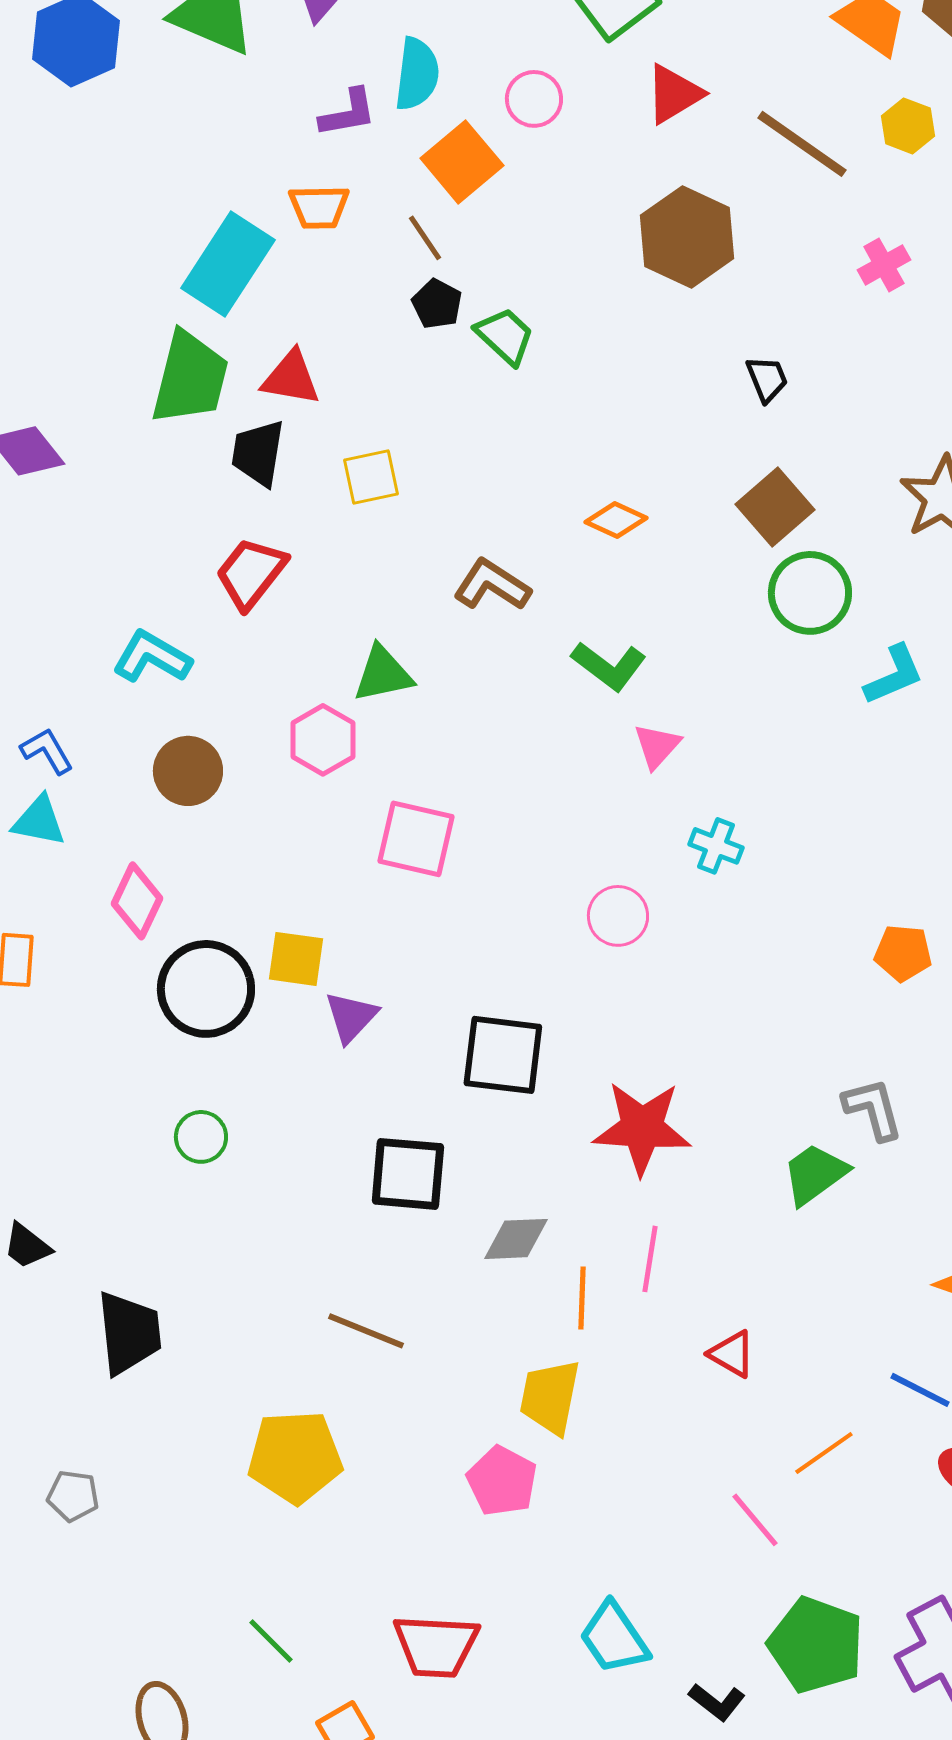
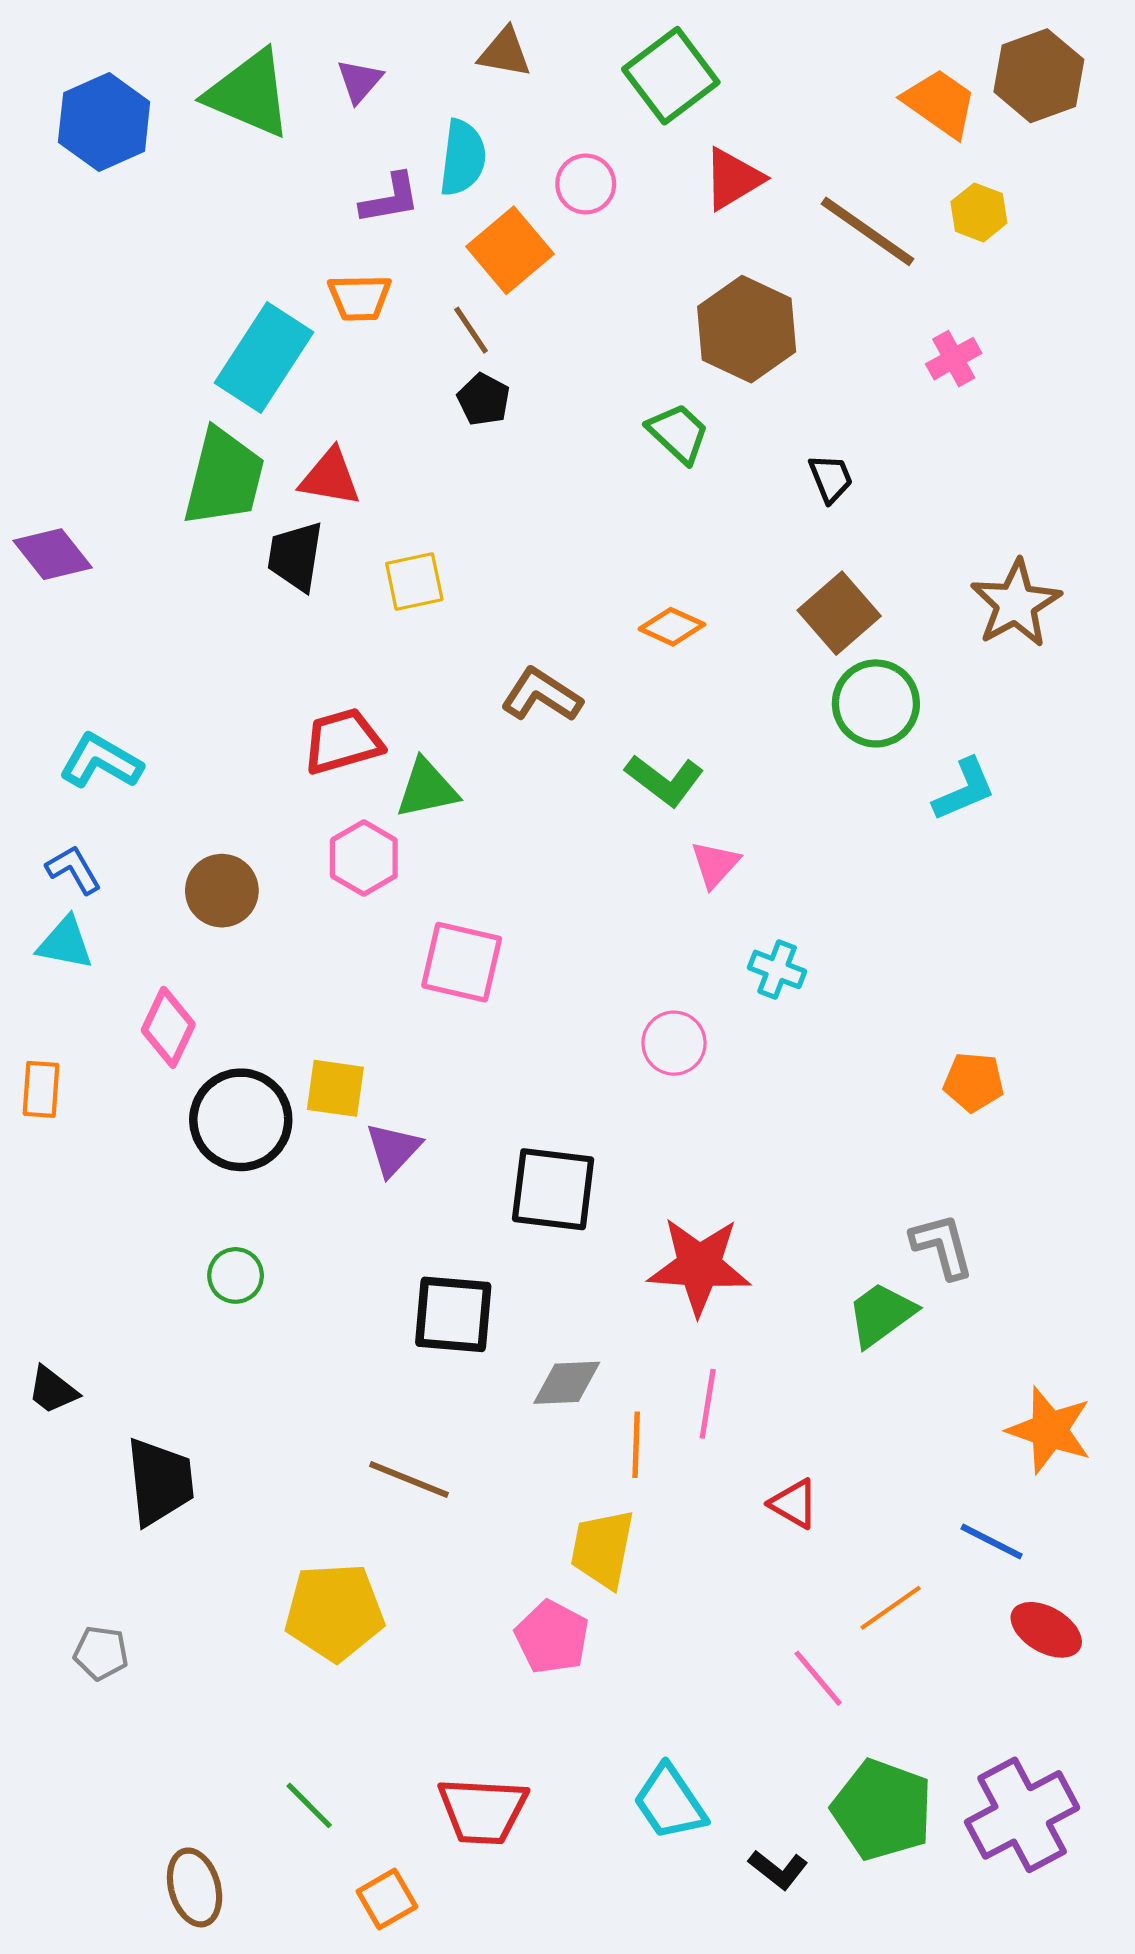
green trapezoid: (505, 336) -> (678, 433), moved
red trapezoid: (251, 573) -> (343, 741), moved, turned 36
cyan L-shape: (152, 657) -> (101, 761), moved

